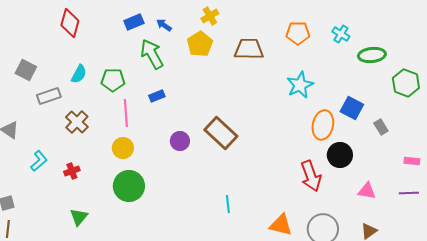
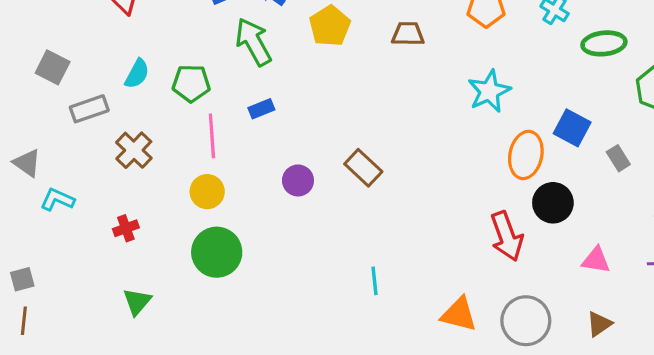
brown trapezoid: (249, 49) -> (408, 34), size x0.7
brown rectangle: (221, 133) -> (363, 168), size x0.7
cyan L-shape: (39, 161) -> (57, 200), moved, turned -115

